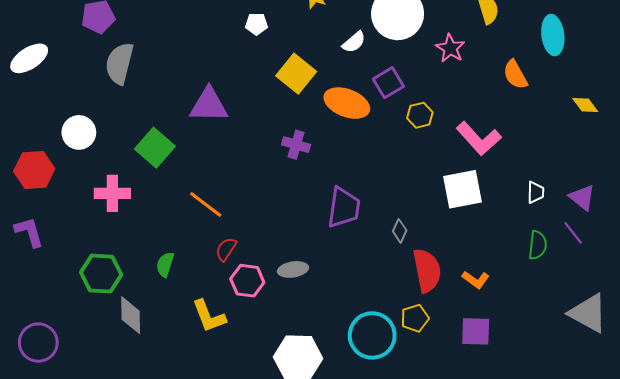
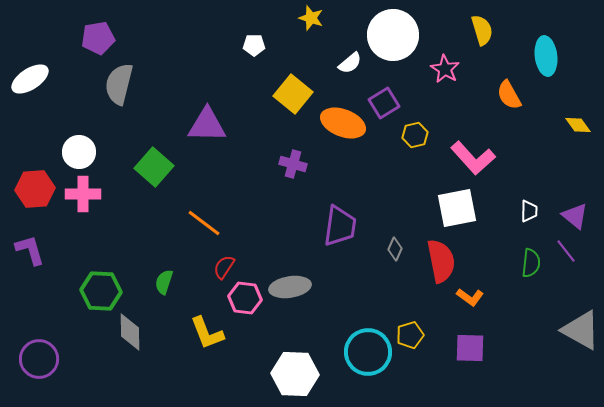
pink cross: (112, 193) -> (83, 194), moved
gray ellipse: (293, 269) -> (290, 287), size x1.4
red semicircle: (427, 270) -> (441, 261), moved

